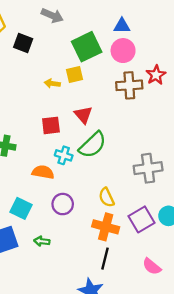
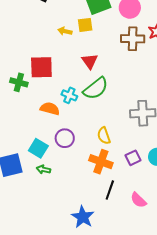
red square: (51, 125) -> (41, 67), moved, size x1.4
cyan square: (21, 208) -> (38, 148), moved
purple square: (142, 219) -> (133, 158), size x0.7
black line: (105, 259) -> (110, 190), moved

